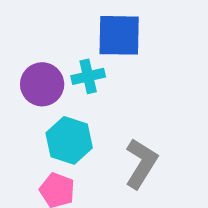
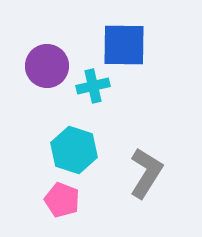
purple circle: (42, 84) -> (47, 66), moved

